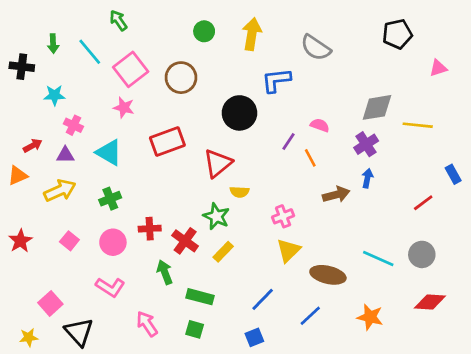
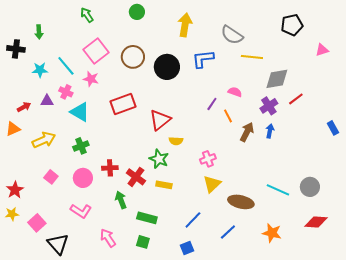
green circle: (204, 31) -> (137, 12), moved
cyan line: (90, 52) -> (66, 66), moved
black circle: (239, 113) -> (167, 67), moved
pink cross: (73, 125) -> (66, 92), moved
yellow line: (418, 125) -> (252, 57), moved
purple triangle: (65, 155) -> (47, 101), moved
brown arrow: (336, 195) -> (247, 132), moved, turned -48
red line: (423, 203) -> (296, 99), moved
red star: (20, 241) -> (15, 190), moved
yellow rectangle: (223, 252) -> (164, 185), turned 56
yellow star: (29, 337) -> (12, 214), moved

